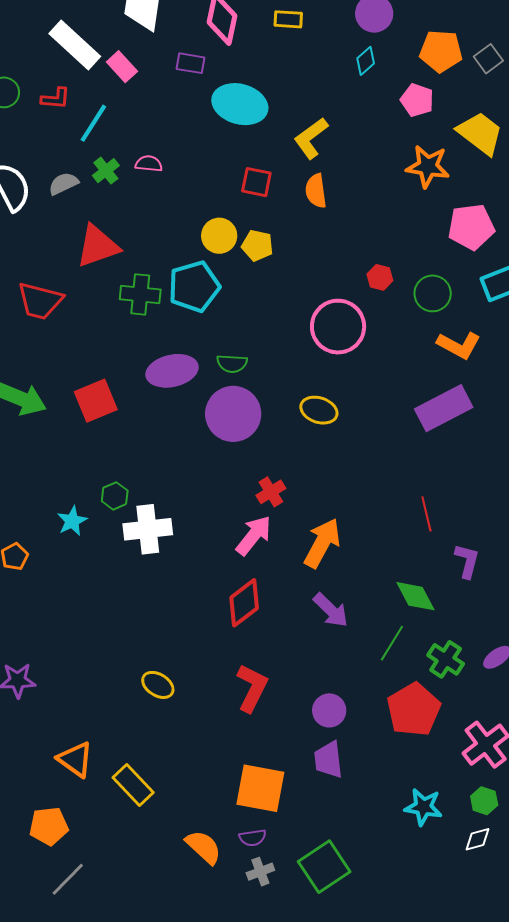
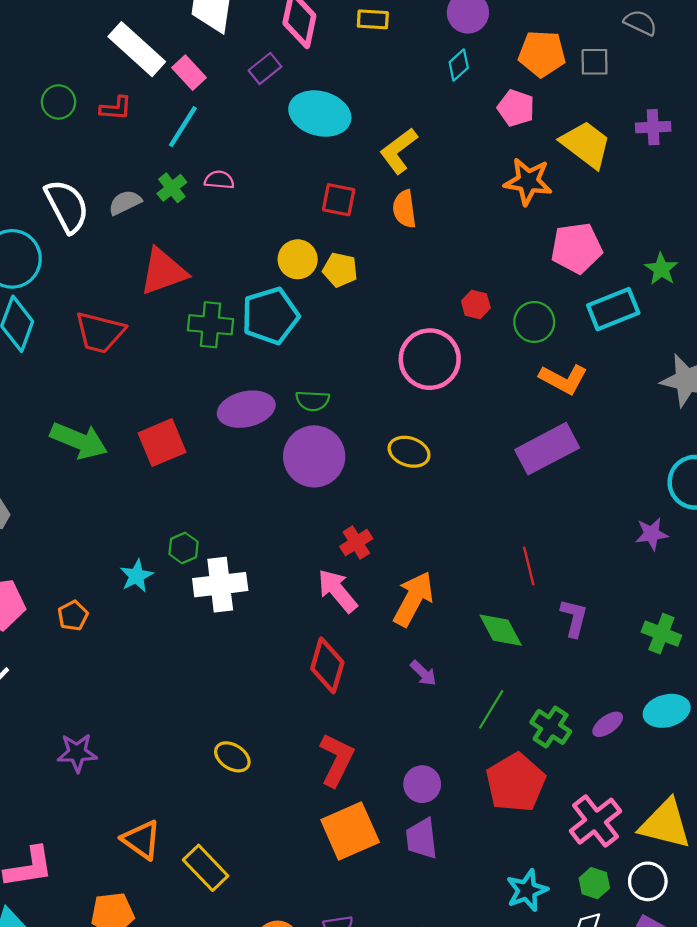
gray square: (488, 59) -> (595, 62), turned 36
purple rectangle: (191, 63) -> (265, 68), turned -48
cyan line: (93, 123) -> (183, 127), moved
pink arrow: (254, 535) -> (337, 591), turned -78
green diamond: (416, 596) -> (501, 630), moved
red diamond: (244, 603) -> (327, 665), turned -36
purple arrow: (331, 610) -> (423, 673), size x0.7
orange square: (260, 788) -> (350, 831), moved, turned -34
cyan star: (423, 807) -> (527, 890), turned -30

